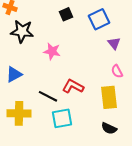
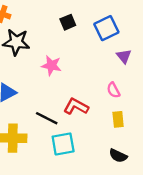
pink semicircle: (117, 71) -> (113, 90), moved
yellow rectangle: (109, 97) -> (118, 119), size x0.6

